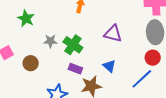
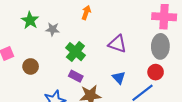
gray star: (50, 41) -> (53, 29), moved
blue triangle: (109, 66) -> (119, 78), moved

